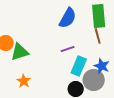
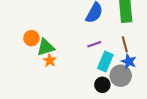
brown line: (98, 36) -> (125, 44), moved
orange star: (24, 81) -> (50, 60), moved

